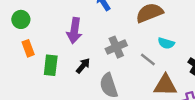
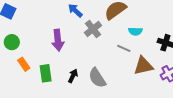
gray cross: (116, 47) -> (93, 29), moved
black arrow: (83, 66) -> (73, 76), moved

